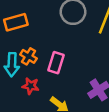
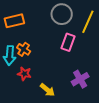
pink rectangle: (56, 63) -> (68, 42), moved

